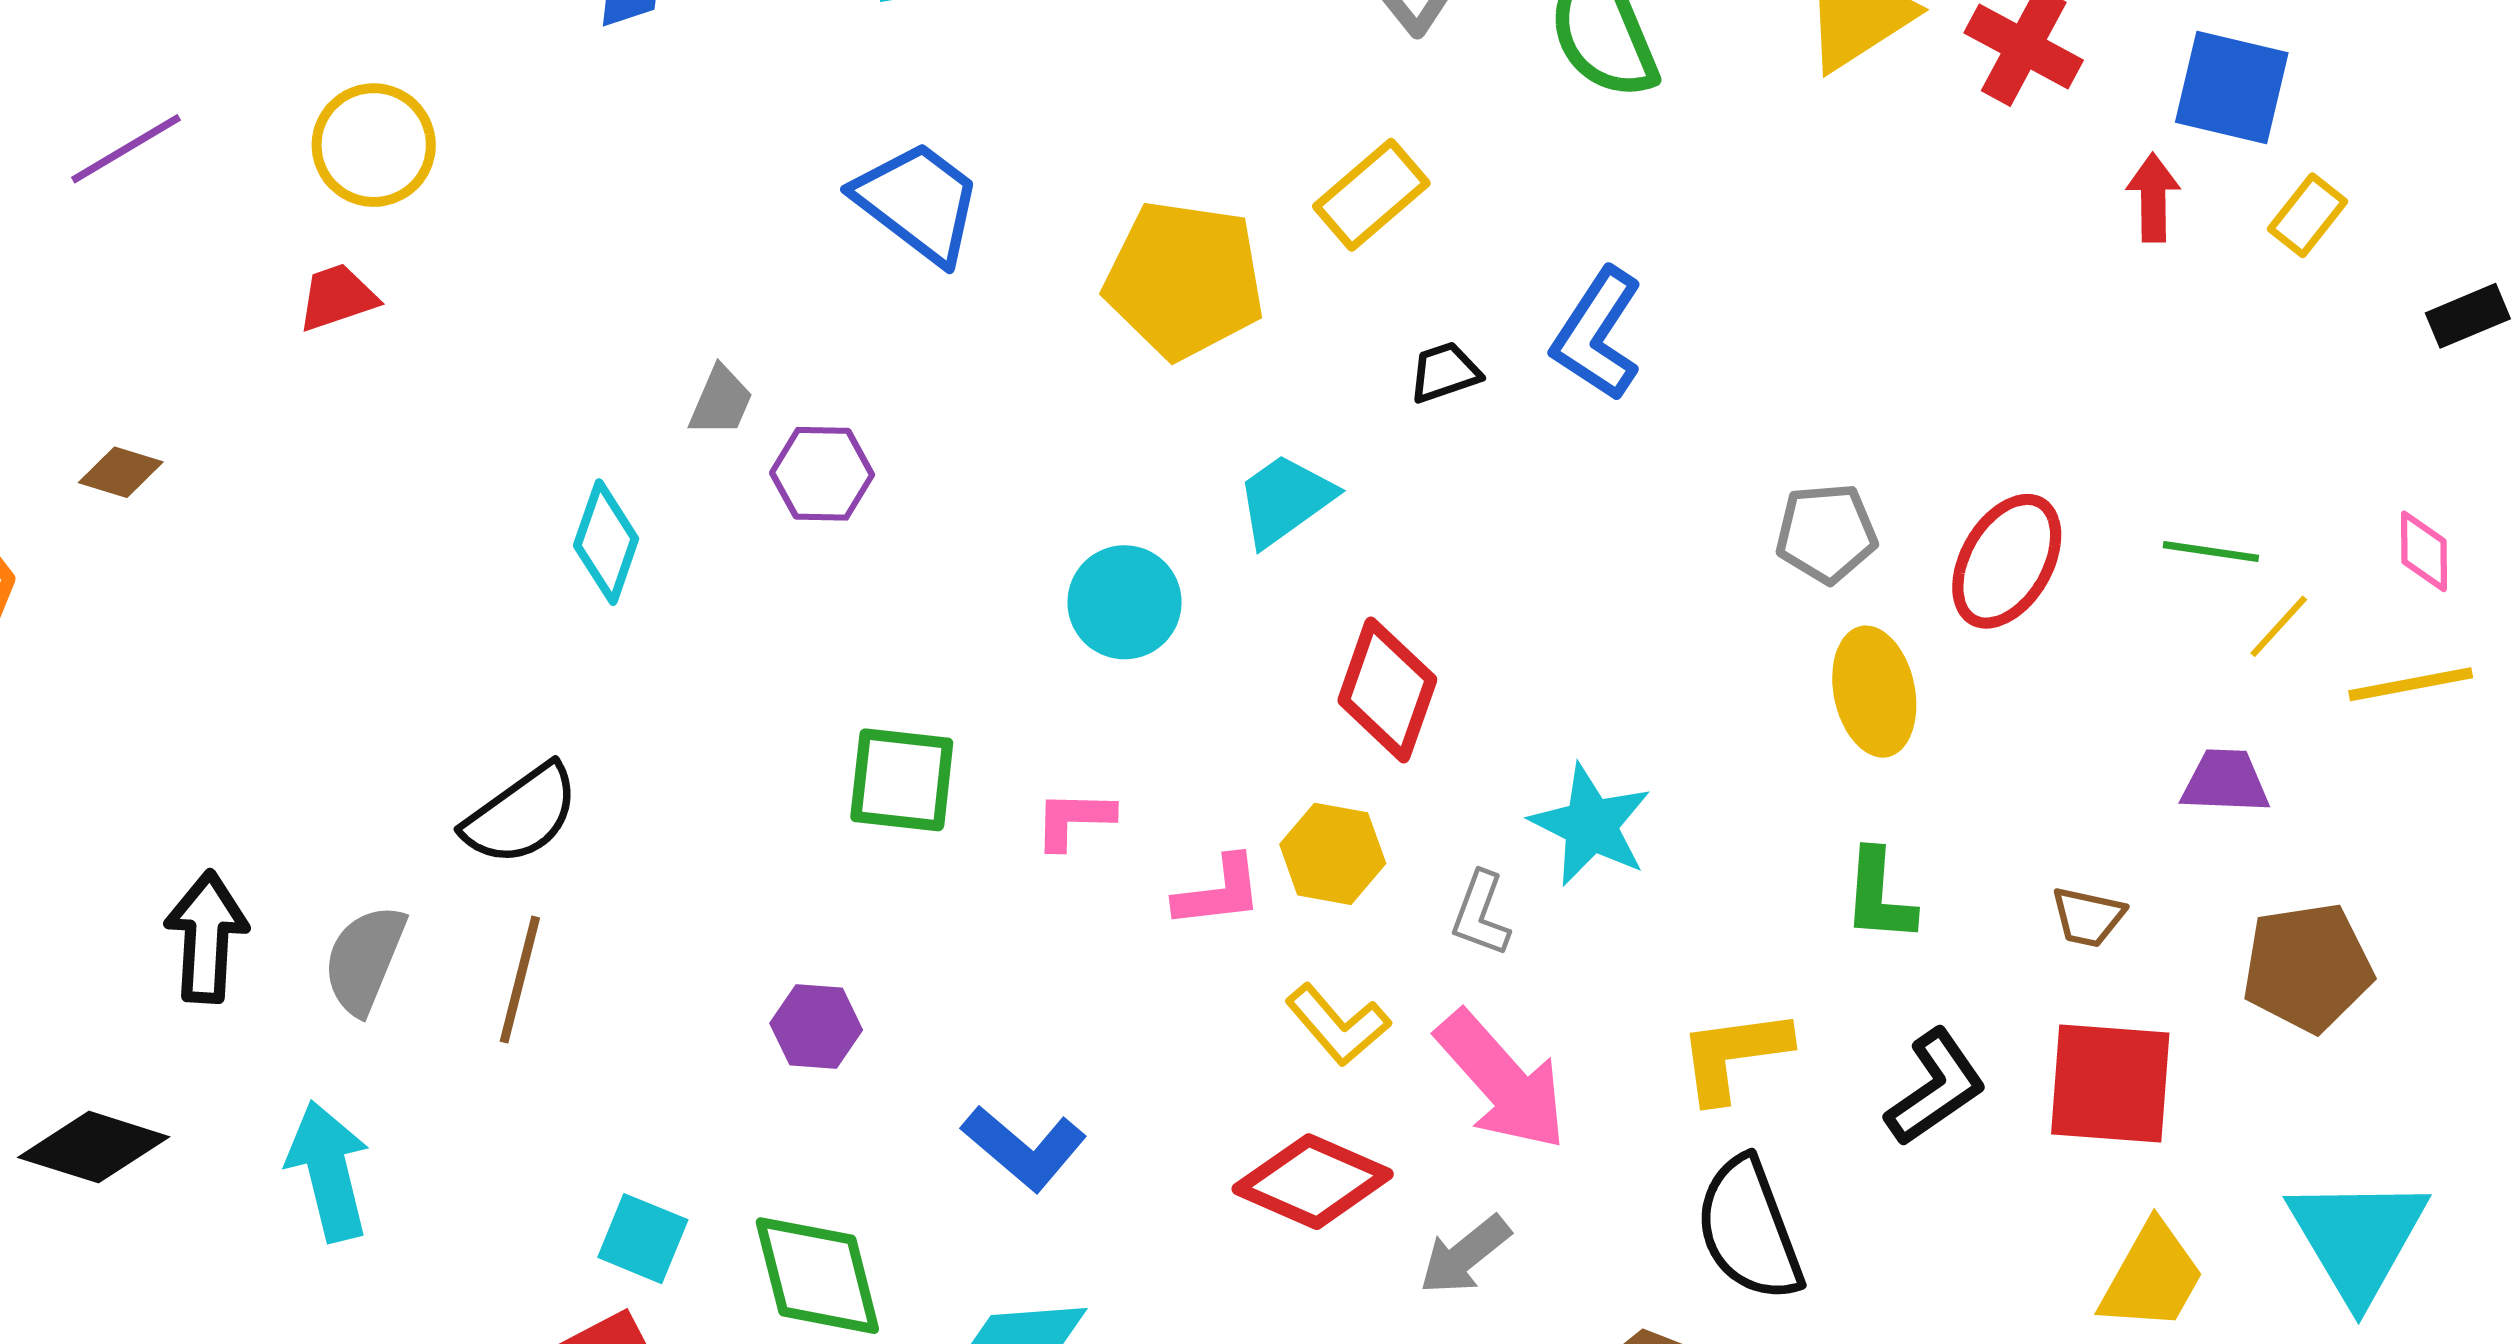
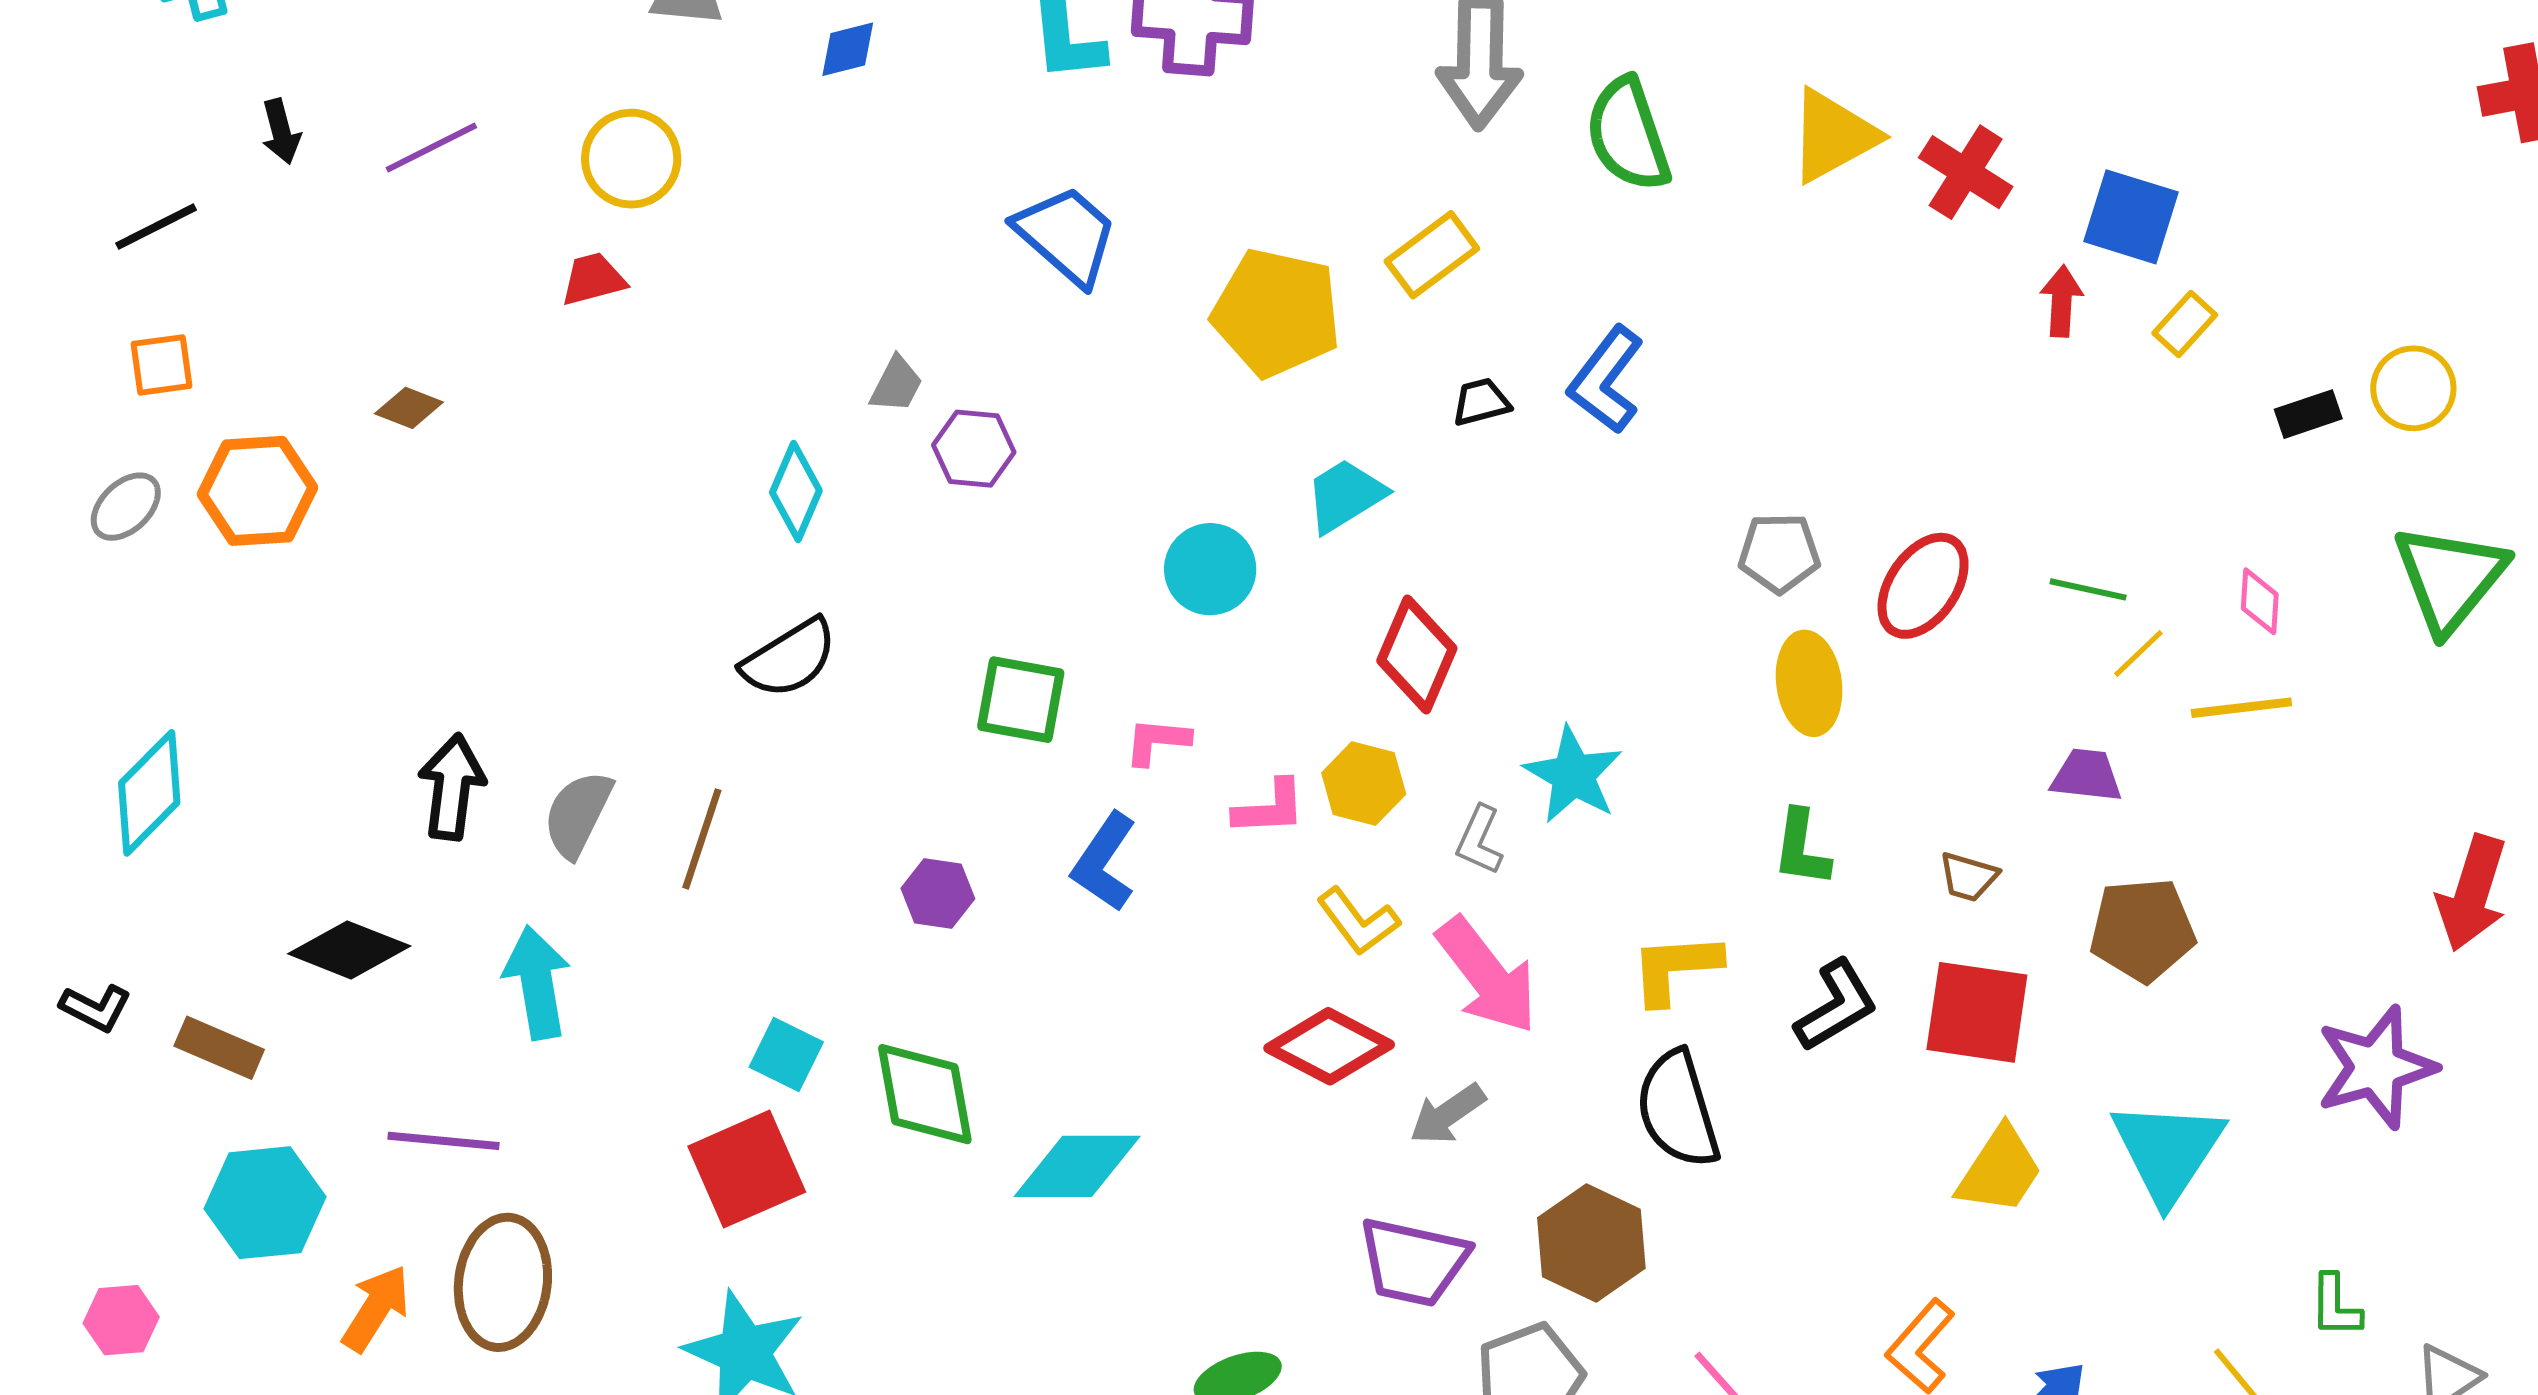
black semicircle: (521, 815) -> (789, 658), moved
blue L-shape: (1024, 1148) -> (1104, 862), moved, turned 80

